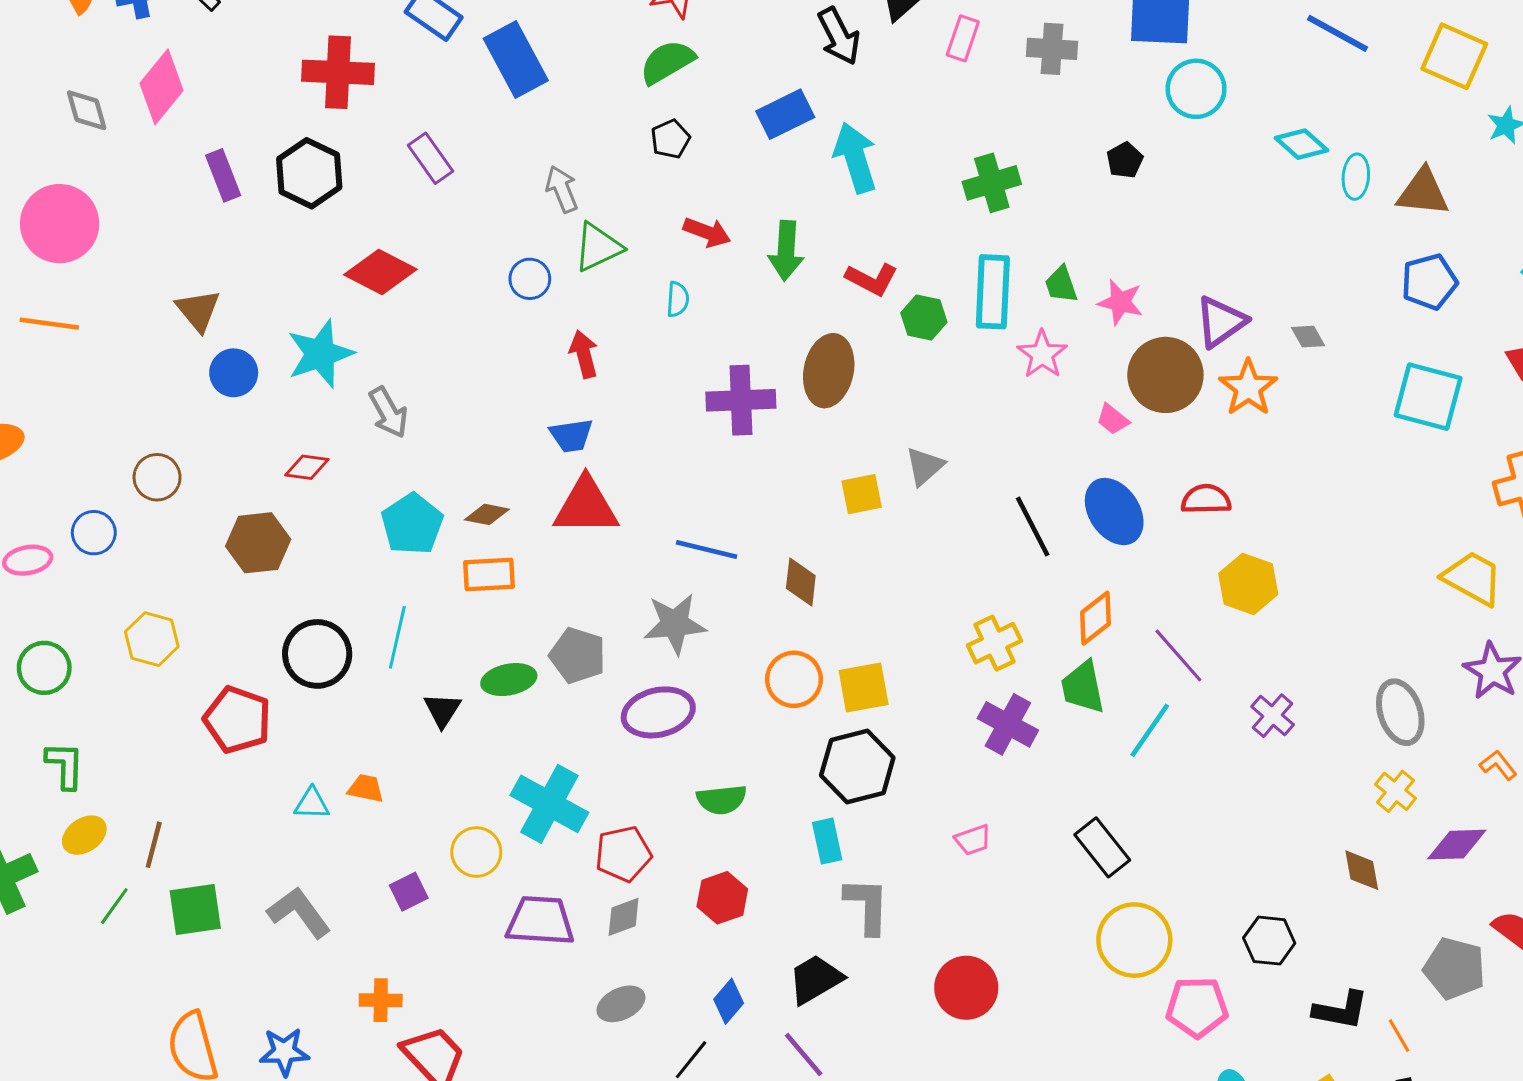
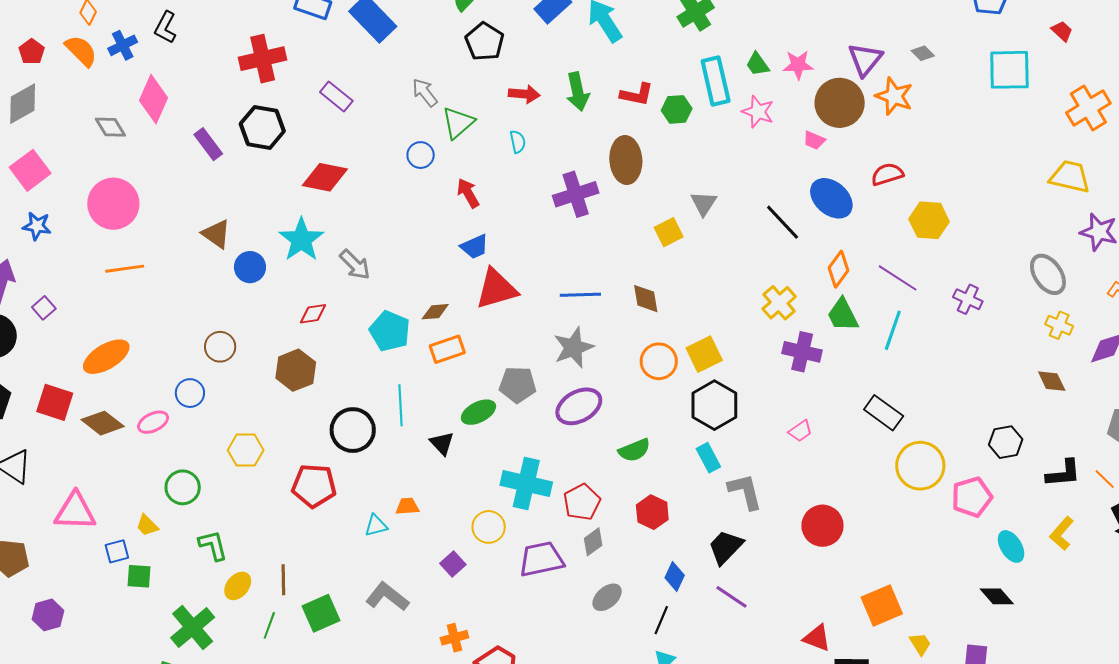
black pentagon: (670, 139) -> (485, 42), size x1.5

